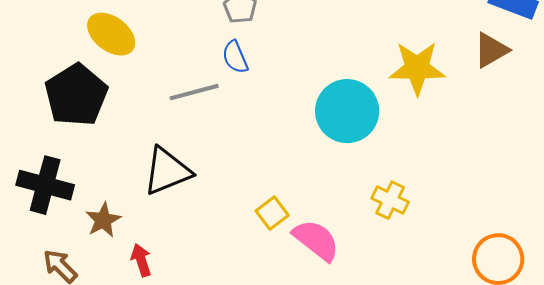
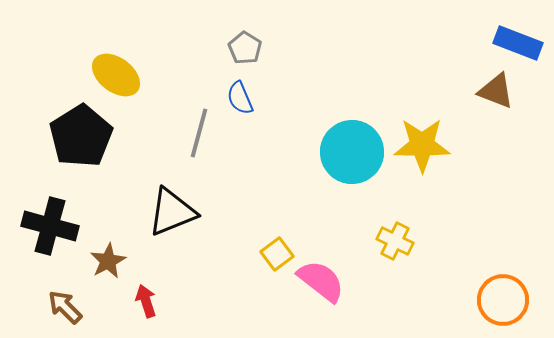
brown triangle: (491, 50) -> (496, 91), turned 51
yellow star: (417, 68) -> (422, 145), moved
gray line: (194, 92) -> (199, 133), turned -60

